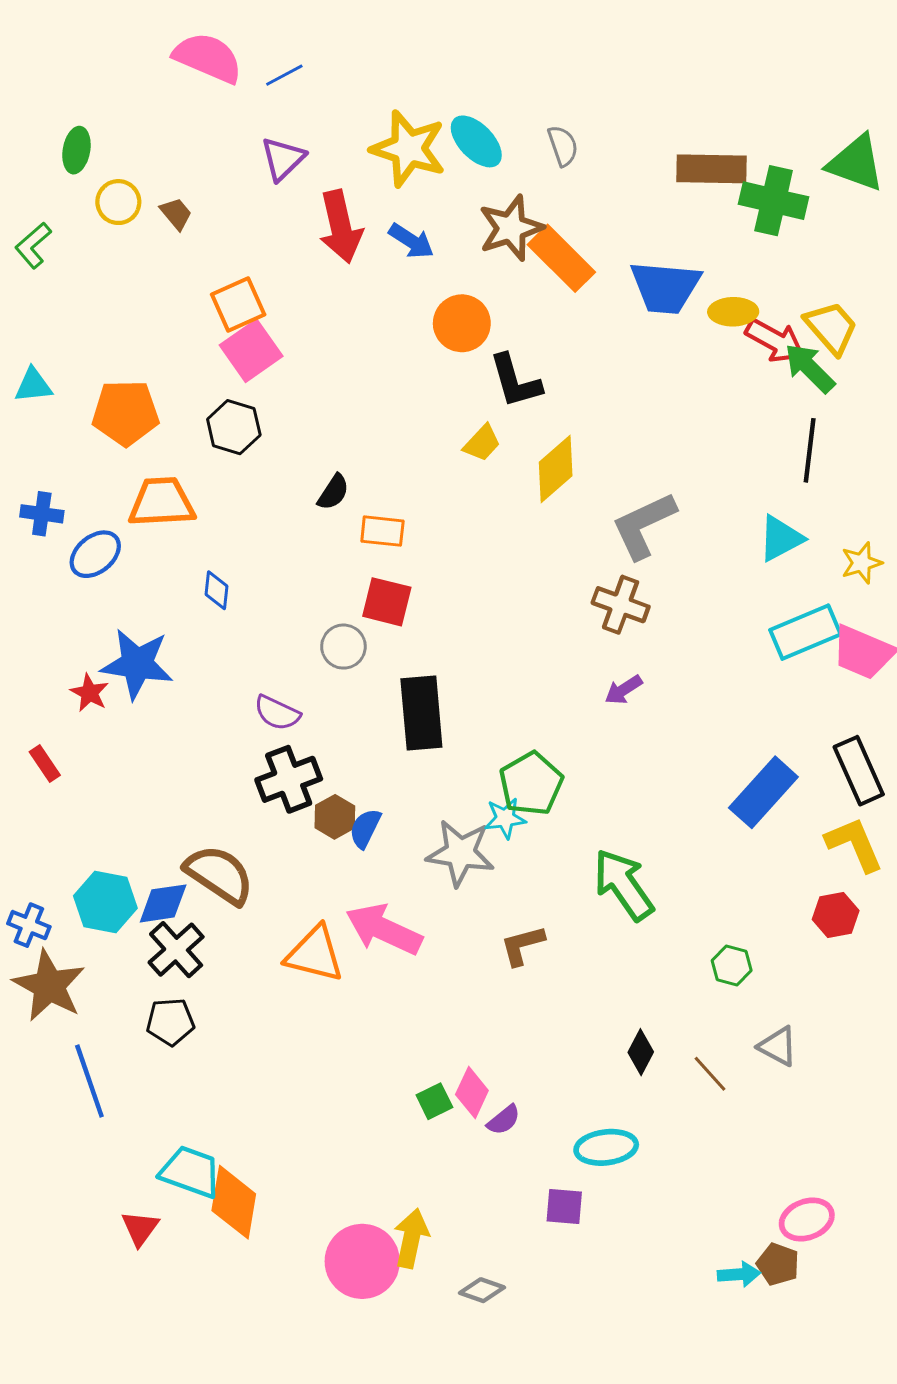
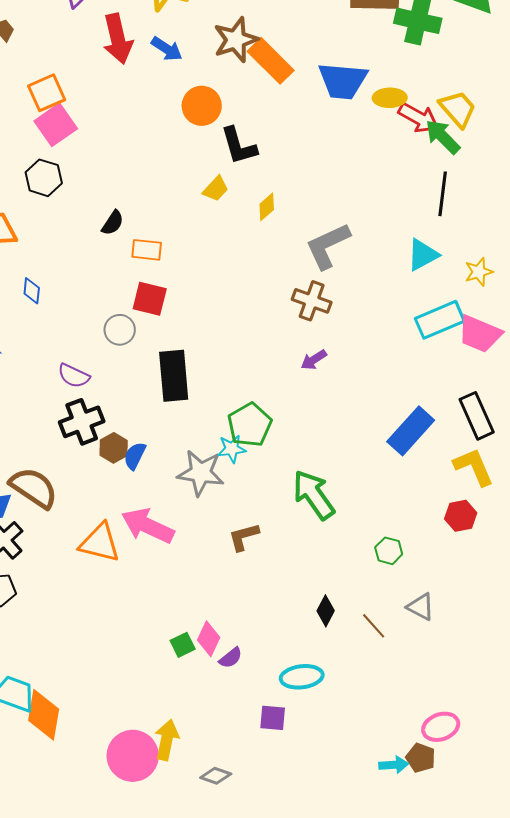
yellow diamond: (556, 469) -> (267, 207), size x0.6

